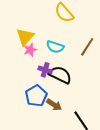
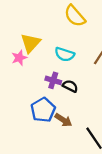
pink star: (30, 50) -> (19, 58), moved
black semicircle: (60, 75) -> (70, 86), size x0.6

